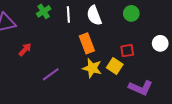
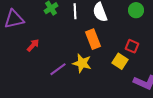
red square: (127, 51) -> (132, 46), turned 32
yellow star: (92, 68) -> (82, 63), moved

